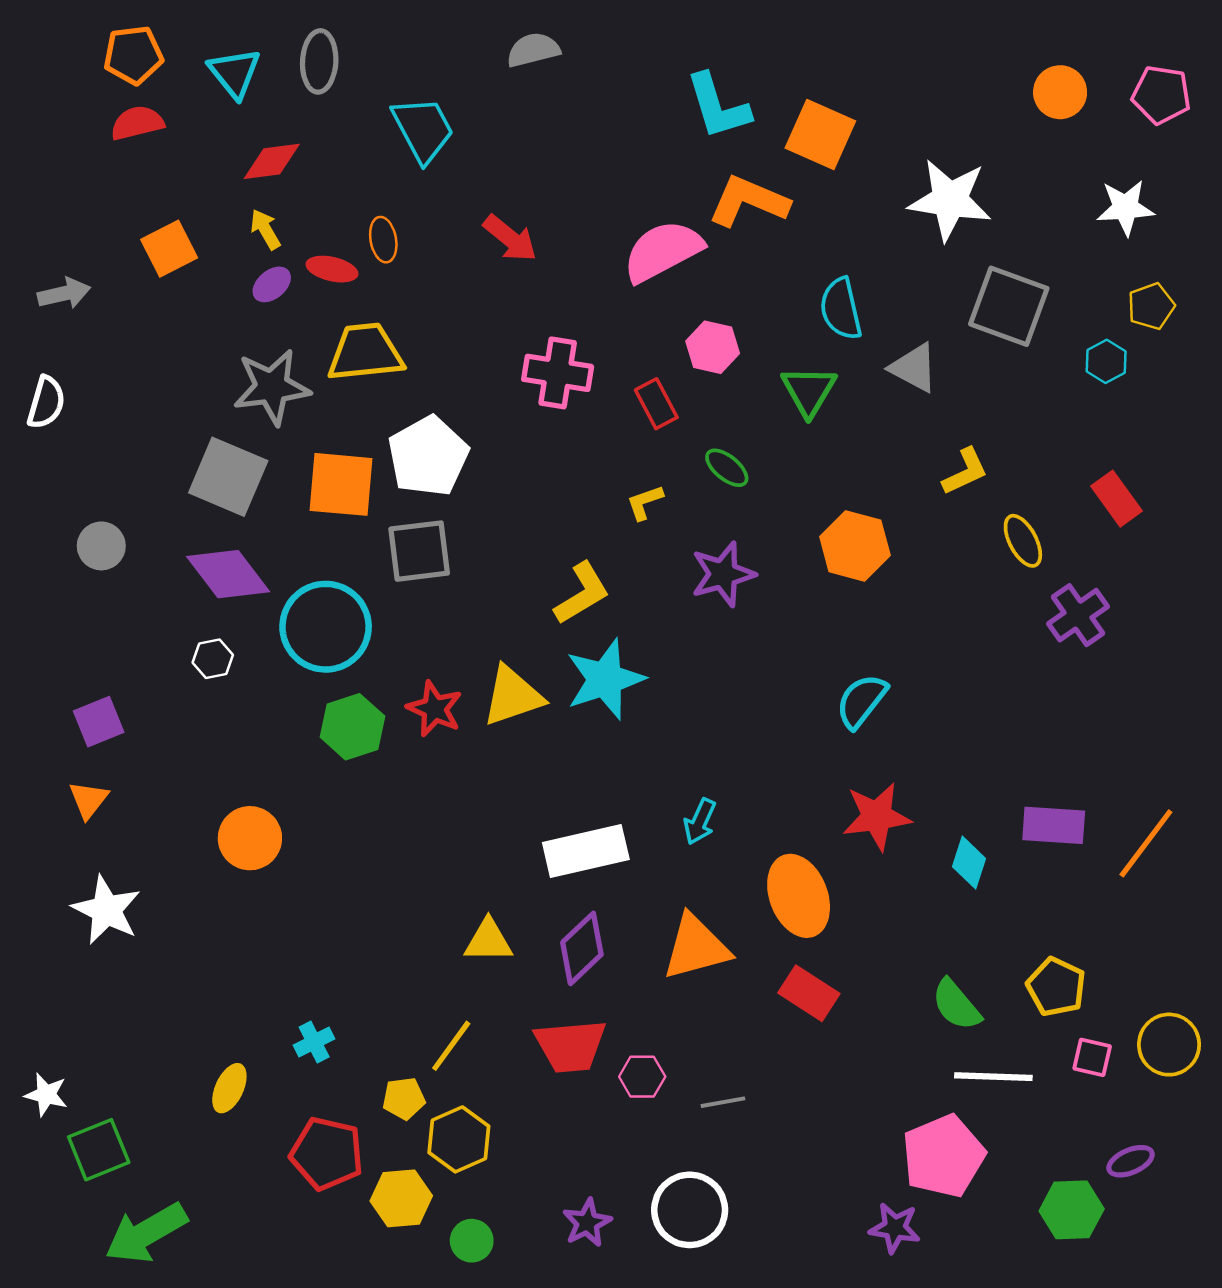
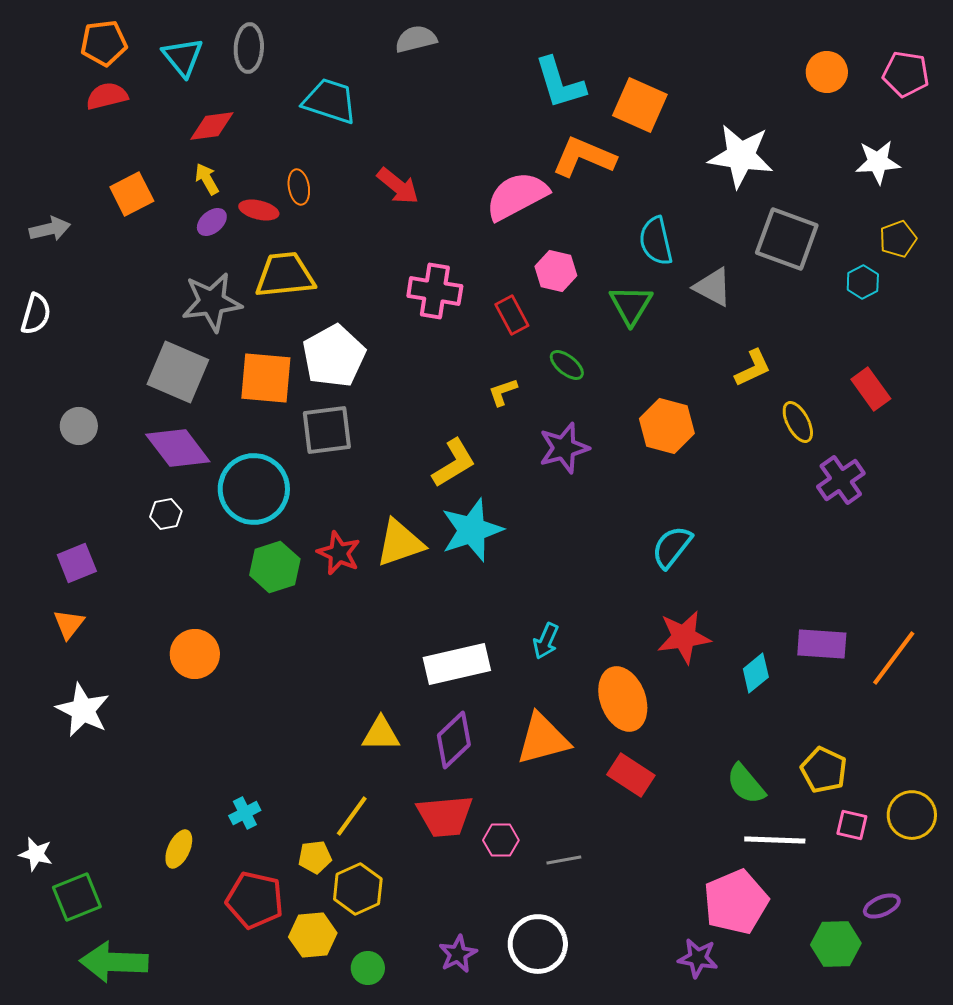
cyan trapezoid: (423, 129) -> (330, 101), turned -44
cyan diamond: (969, 863) -> (756, 673), turned 33
green arrow: (146, 1233) -> (114, 962), turned 32

